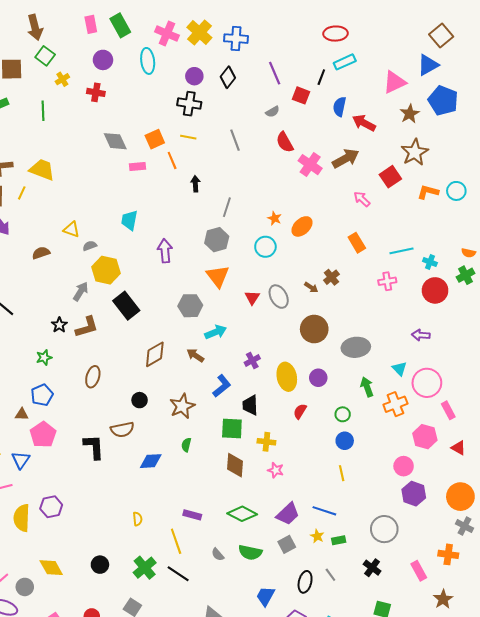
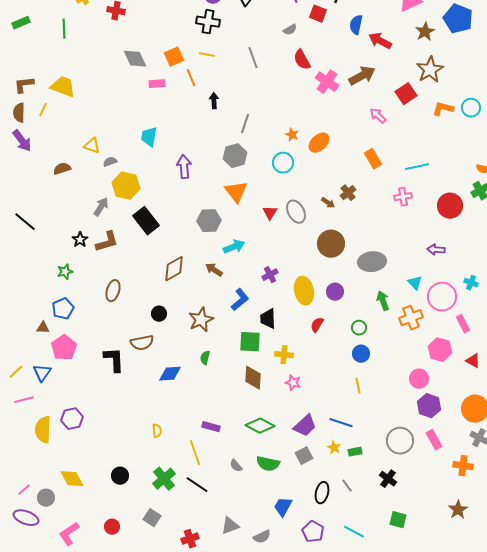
cyan cross: (430, 262) -> (471, 283), moved
pink rectangle: (419, 571) -> (434, 440), moved

